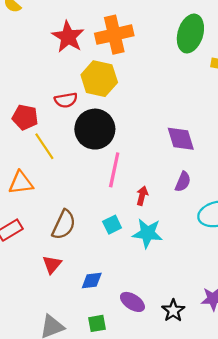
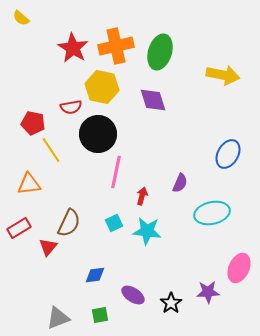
green ellipse: (190, 34) -> (160, 52), moved
purple diamond: (181, 139) -> (153, 100), moved
red triangle: (52, 264) -> (48, 247), moved

